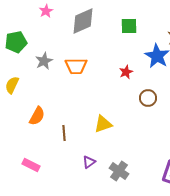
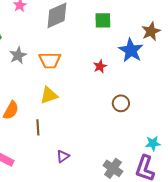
brown circle: (148, 98) -> (121, 103), moved
yellow triangle: (103, 124) -> (49, 95), moved
gray cross: (119, 171) -> (113, 168), moved

